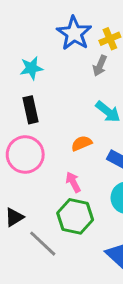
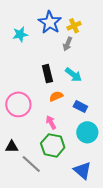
cyan star: (31, 68) -> (20, 34), moved
black rectangle: (31, 110) -> (47, 74), moved
black triangle: (14, 217) -> (12, 147), turned 32

